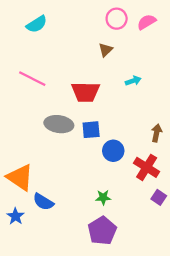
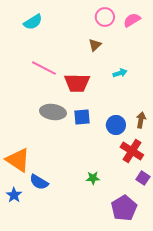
pink line: (32, 79) -> (44, 68), moved
blue circle: (113, 151) -> (116, 125), moved
purple pentagon: (102, 231) -> (124, 208), moved

